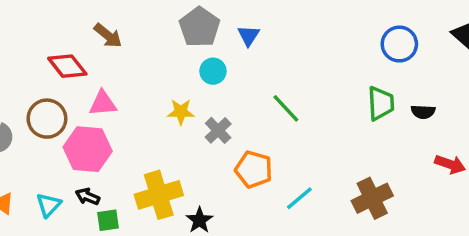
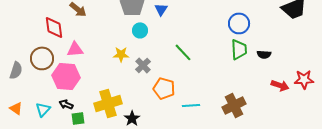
blue circle: (399, 44) -> (239, 23), moved
red diamond: (67, 66) -> (54, 27), turned 30
cyan line: (299, 198) -> (191, 105), turned 36

